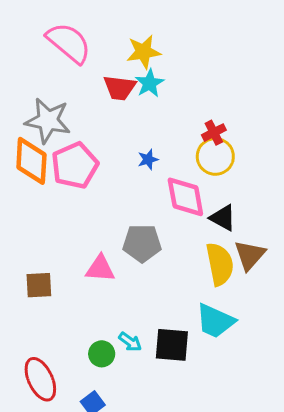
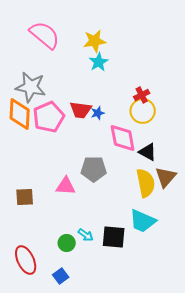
red trapezoid: (120, 88) -> (81, 110), moved

